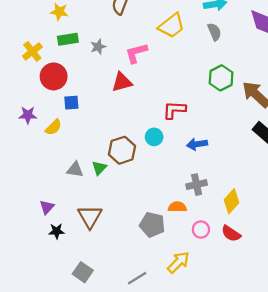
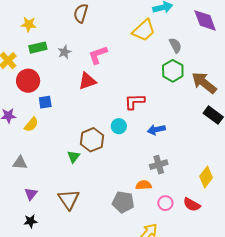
yellow trapezoid: (172, 26) -> (144, 30), moved
gray semicircle: (214, 32) -> (175, 45), moved
gray triangle: (75, 170) -> (20, 163), moved
yellow diamond: (232, 201) -> (206, 177), moved
black star: (57, 231) -> (31, 221), moved

